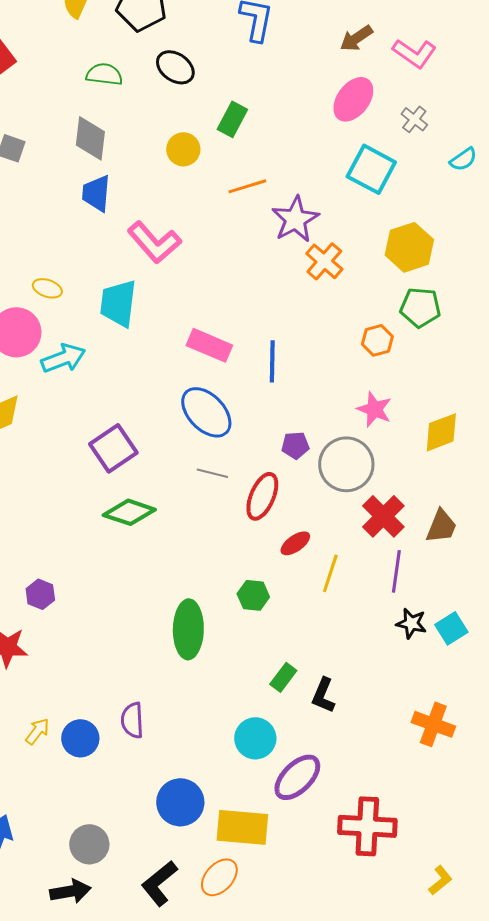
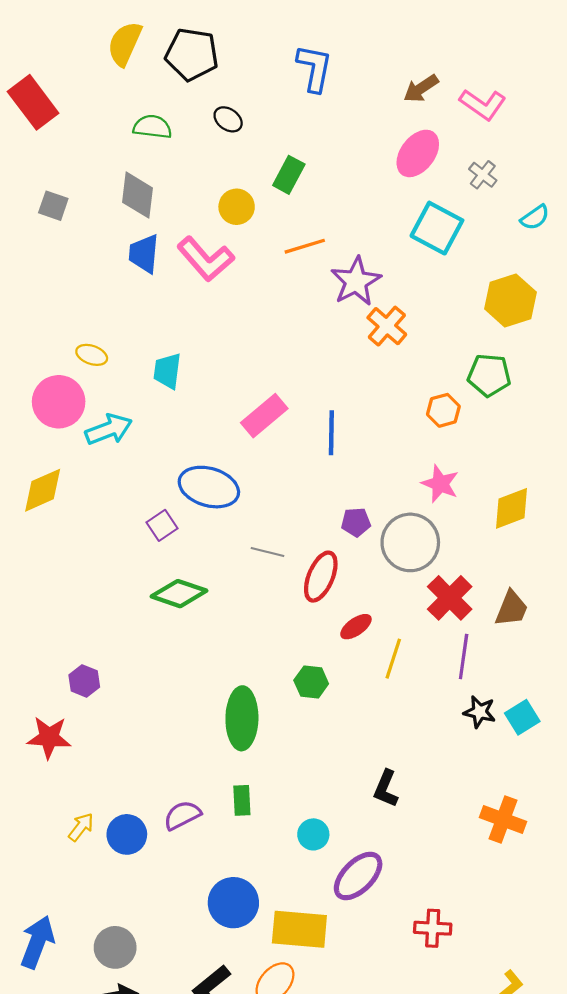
black ellipse: (175, 67) -> (228, 119), size x0.7
pink L-shape: (154, 242) -> (206, 259), moved
yellow hexagon: (409, 247) -> (510, 301), moved
cyan trapezoid: (118, 303) -> (167, 371), size x0.7
pink rectangle: (209, 345) -> (264, 416), turned -63
blue ellipse: (206, 412) -> (209, 487), moved, turned -30
purple square: (113, 448) -> (162, 525), size x0.6
green rectangle: (283, 677) -> (242, 800), moved, turned -40
purple semicircle: (132, 720) -> (182, 815), turned 66
cyan circle: (255, 738) -> (313, 834), size x0.7
red cross: (367, 826) -> (433, 928), size x0.6
gray circle: (89, 844) -> (115, 947), moved

